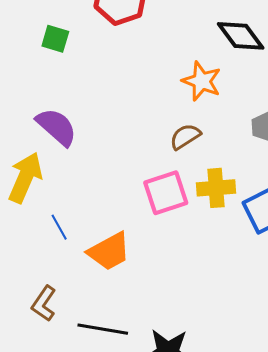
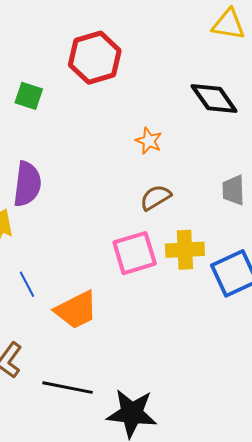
orange star: (202, 81) -> (149, 141), moved, size x0.7
purple semicircle: (57, 127) -> (27, 184), turned 54

